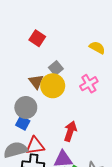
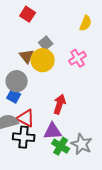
yellow semicircle: (97, 48) -> (86, 23), turned 84
red triangle: (35, 146) -> (26, 118), turned 36

